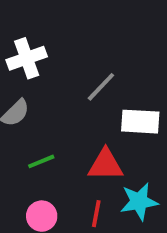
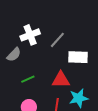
white cross: (27, 58) -> (30, 35), moved

